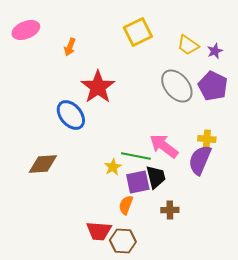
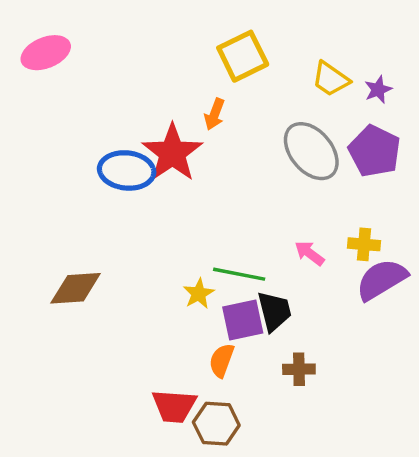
orange arrow: (70, 47) -> (215, 114), moved
blue ellipse: (71, 115) -> (127, 170), moved, turned -44
pink arrow: (164, 146) -> (309, 253), moved, size x0.6
purple semicircle: (200, 160) -> (382, 279), moved, turned 36

